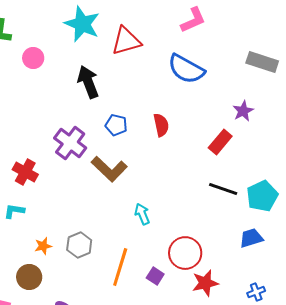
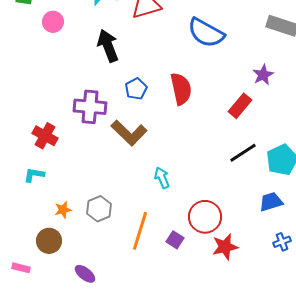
blue pentagon: (116, 125) -> (136, 89), turned 30
red semicircle: (161, 125) -> (181, 89), size x1.4
purple cross: (70, 143) -> (90, 107), turned -32
black line: (223, 189) -> (243, 153), turned -52
blue cross: (256, 292) -> (282, 242), moved

